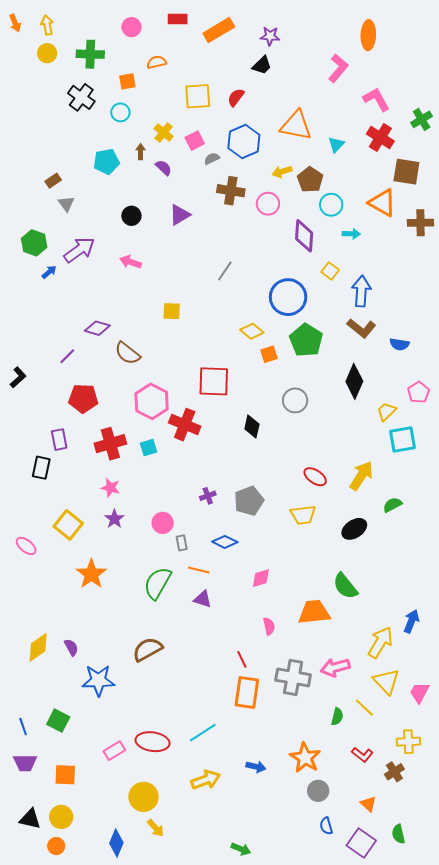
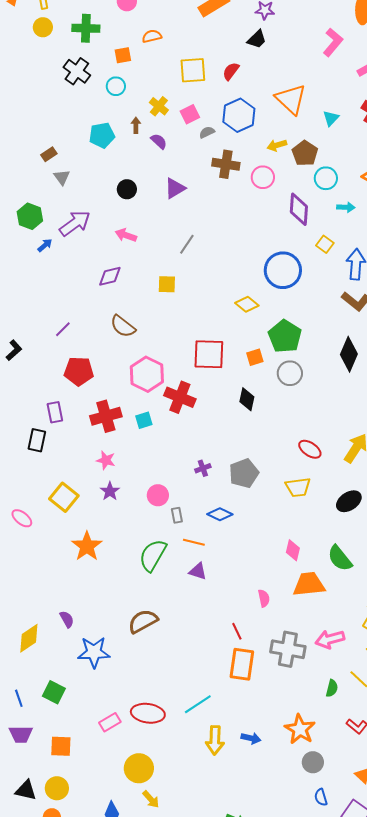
orange triangle: (296, 125) -> (291, 99), turned 32
gray line: (225, 271) -> (187, 244), moved
purple diamond: (97, 328) -> (110, 276), moved, turned -30
green pentagon: (306, 340) -> (285, 336), moved
orange square: (269, 354) -> (255, 357), moved
pink diamond: (261, 578) -> (293, 550), moved, turned -60
yellow diamond: (38, 647) -> (29, 638), moved
yellow arrow: (206, 780) -> (215, 740), moved, turned 112

